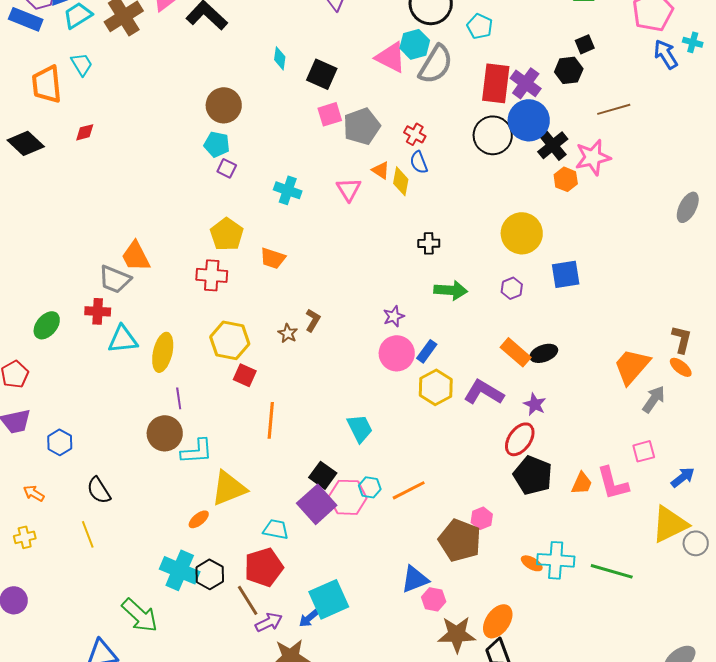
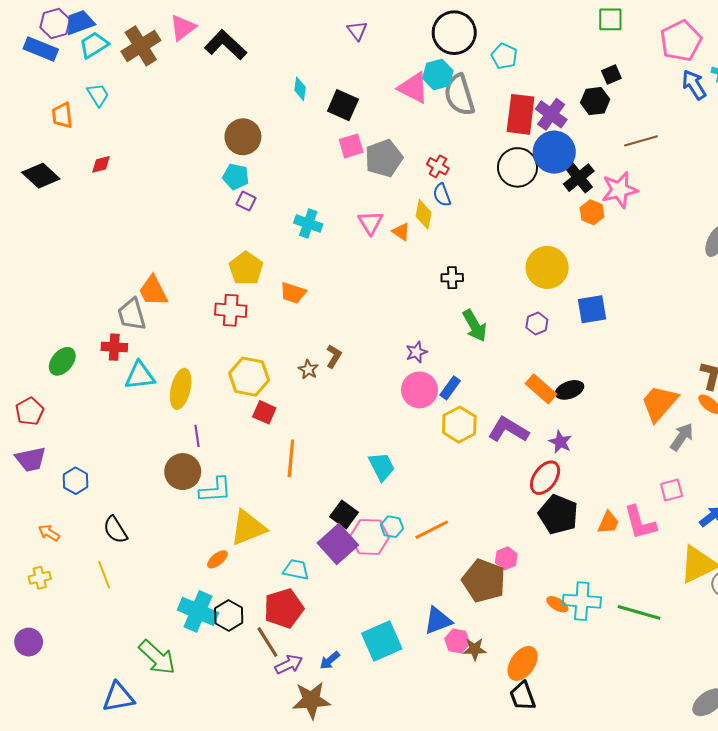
gray semicircle: (436, 64) -> (459, 95), turned 132
orange trapezoid: (47, 84) -> (62, 115), size x0.7
orange triangle: (381, 170) -> (401, 232), moved
gray trapezoid: (115, 279) -> (132, 314), turned 52
green arrow: (451, 290) -> (475, 326), turned 56
cyan square: (329, 599) -> (382, 641), moved
brown star: (457, 634) -> (475, 649), moved, size x0.6

